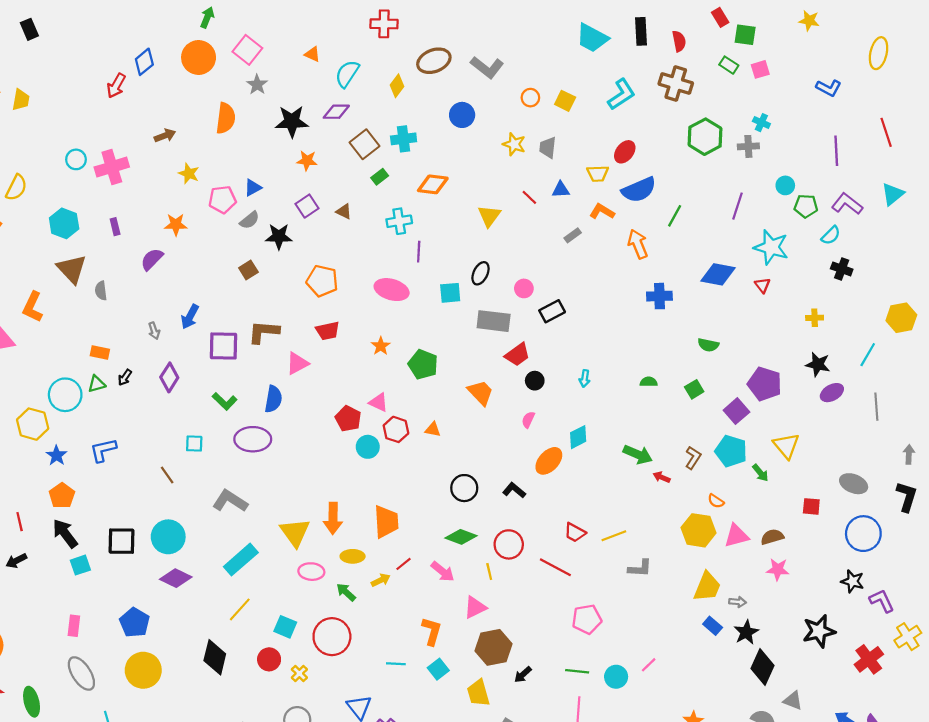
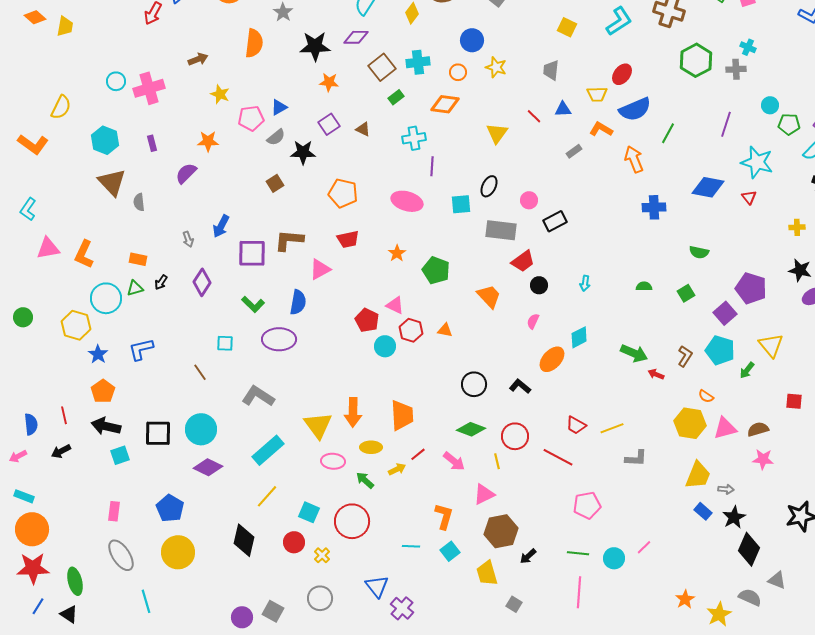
orange circle: (530, 98) -> (458, 72), moved
yellow star: (514, 144) -> (496, 67), moved
orange L-shape: (33, 307) -> (84, 254), moved
green arrow: (760, 473) -> (747, 370), turned 78
black arrow: (65, 534) -> (106, 426), turned -40

